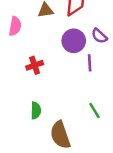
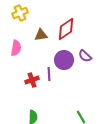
purple line: (90, 63) -> (49, 74), moved

